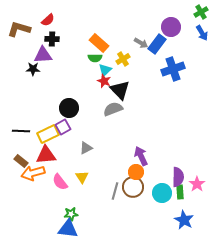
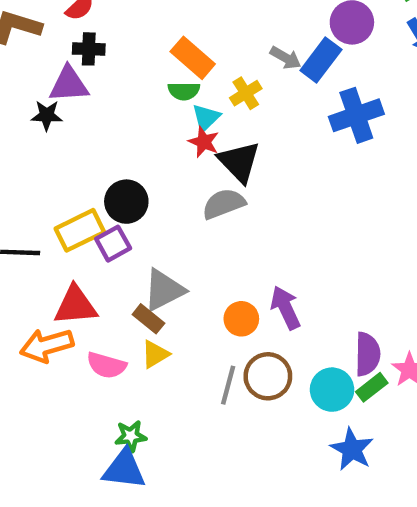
yellow rectangle: (48, 134) -> (80, 230), moved
gray triangle: (86, 148) -> (164, 290), size x1.5
brown rectangle: (21, 161) -> (148, 319), moved
orange circle: (136, 172) -> (241, 319), moved
yellow triangle: (82, 177) -> (155, 354), turned 32
pink semicircle: (60, 182) -> (106, 365), turned -36
green rectangle: (180, 192) -> (372, 387), turned 56
blue star: (184, 220) -> (352, 449), moved

